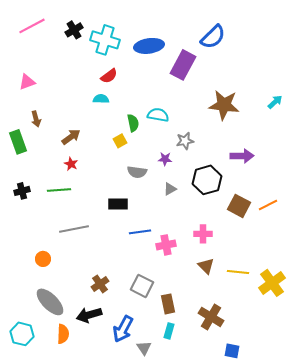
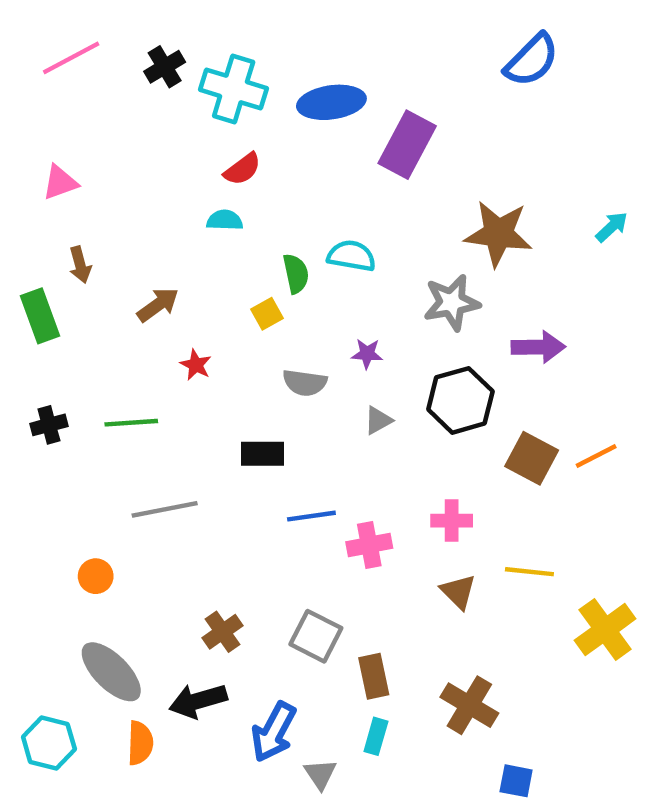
blue semicircle: (213, 37) -> (532, 60), moved
gray star: (185, 141) -> (452, 303), moved, size x1.4
red star: (71, 164) -> (196, 365), moved
yellow line: (238, 272) -> (529, 572), moved

